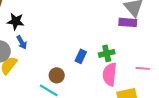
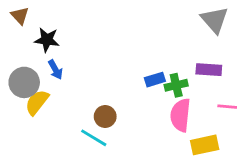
purple rectangle: (128, 22) -> (209, 70), moved
blue rectangle: (81, 56) -> (155, 80), moved, turned 48

